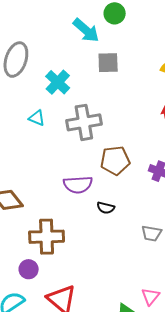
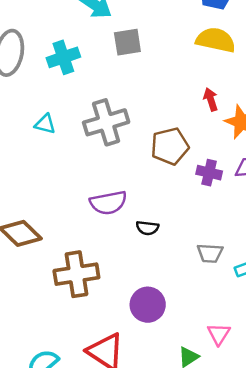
cyan cross: (58, 82) -> (63, 57), moved, turned 35
brown pentagon: (115, 160) -> (170, 146), moved
purple circle: (29, 269) -> (148, 305), moved, size x1.4

